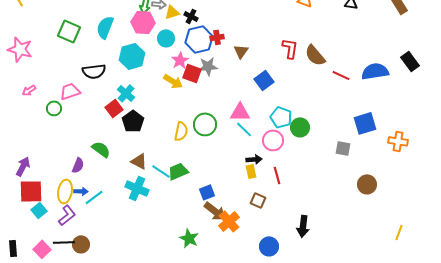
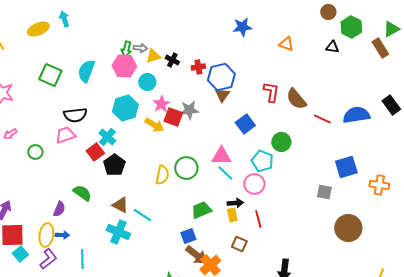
red cross: (217, 37) -> (198, 67), moved
blue hexagon: (199, 39) -> (221, 77), moved
cyan hexagon: (132, 56) -> (125, 108), moved
pink trapezoid: (70, 91) -> (65, 135), moved
green circle: (300, 127) -> (281, 142), moved
green trapezoid: (178, 171) -> (201, 210), moved
brown circle: (367, 184) -> (348, 228), size x1.4
cyan line: (94, 197) -> (82, 259), moved, turned -54

